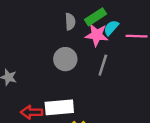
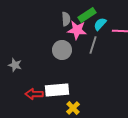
pink star: (97, 35) -> (77, 30), moved
gray line: (103, 65) -> (93, 45), moved

